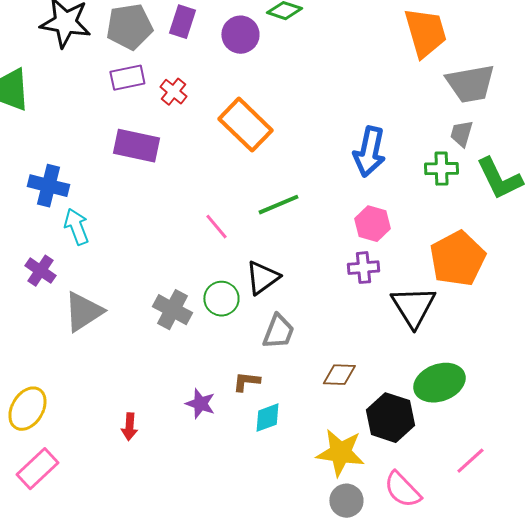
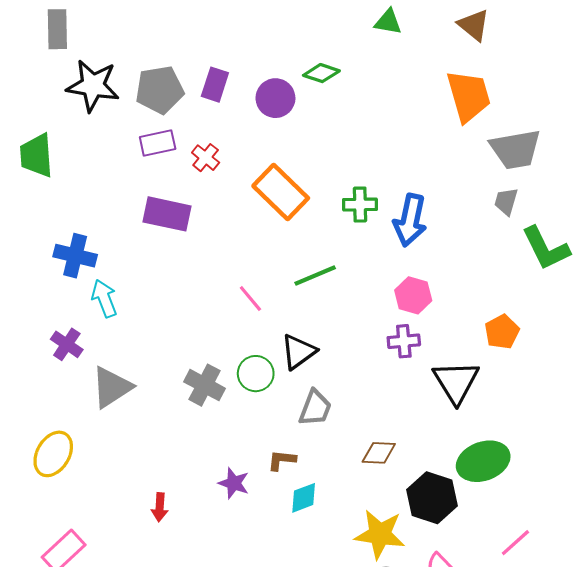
green cross: (441, 169) -> (360, 205), moved
orange pentagon: (457, 259) -> (502, 332), size x0.6
yellow ellipse: (27, 409) -> (53, 454), moved

